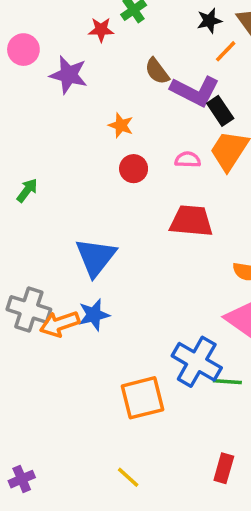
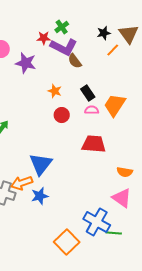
purple L-shape: (195, 91) -> (64, 47), moved
black rectangle: (220, 111) -> (88, 93), moved
orange arrow: (60, 324) -> (22, 183), moved
orange square: (143, 398) -> (67, 242), turned -30

